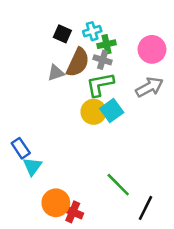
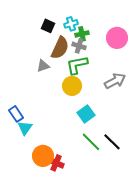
gray triangle: (56, 73) -> (43, 66), moved
gray arrow: (149, 87) -> (115, 81), moved
cyan square: (112, 110) -> (86, 114), moved
black line: (145, 208) -> (112, 142), moved, turned -72

